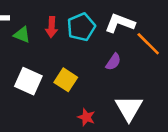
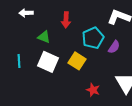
cyan pentagon: (81, 27) -> (93, 38), moved
green triangle: (22, 35) -> (44, 37), moved

